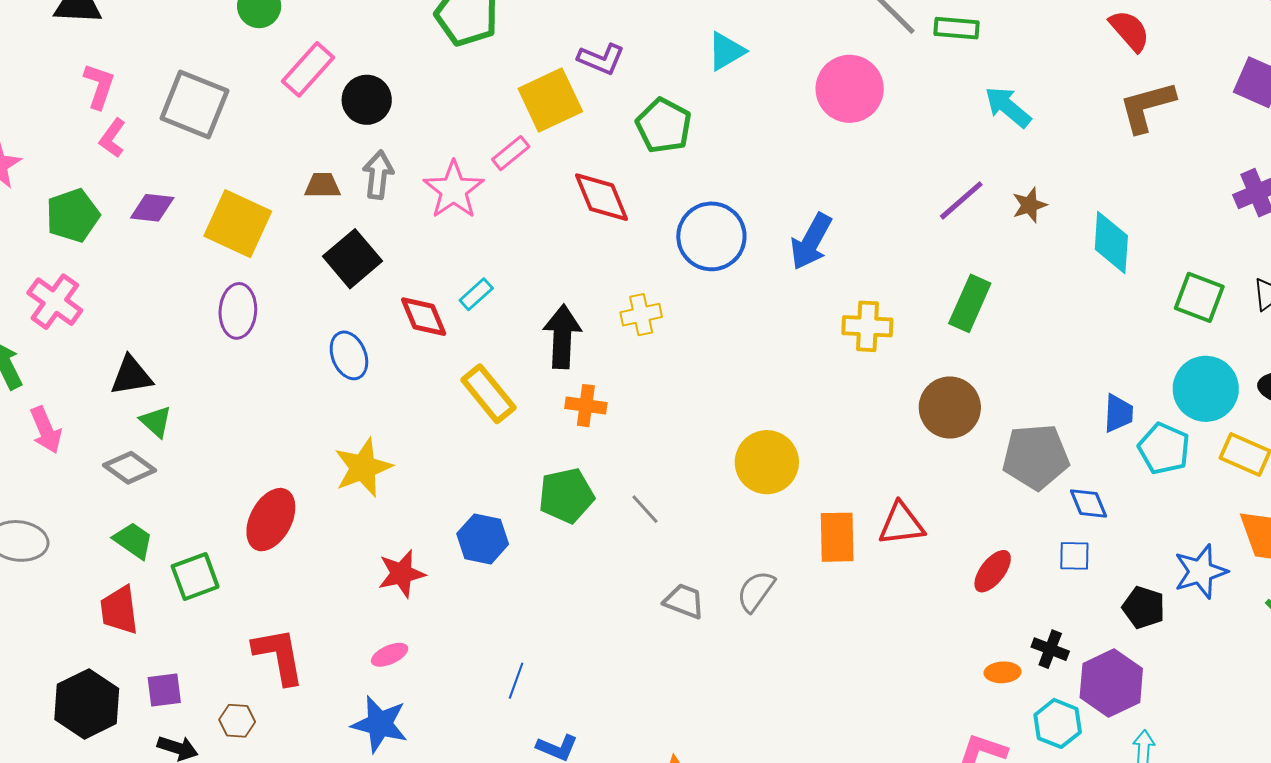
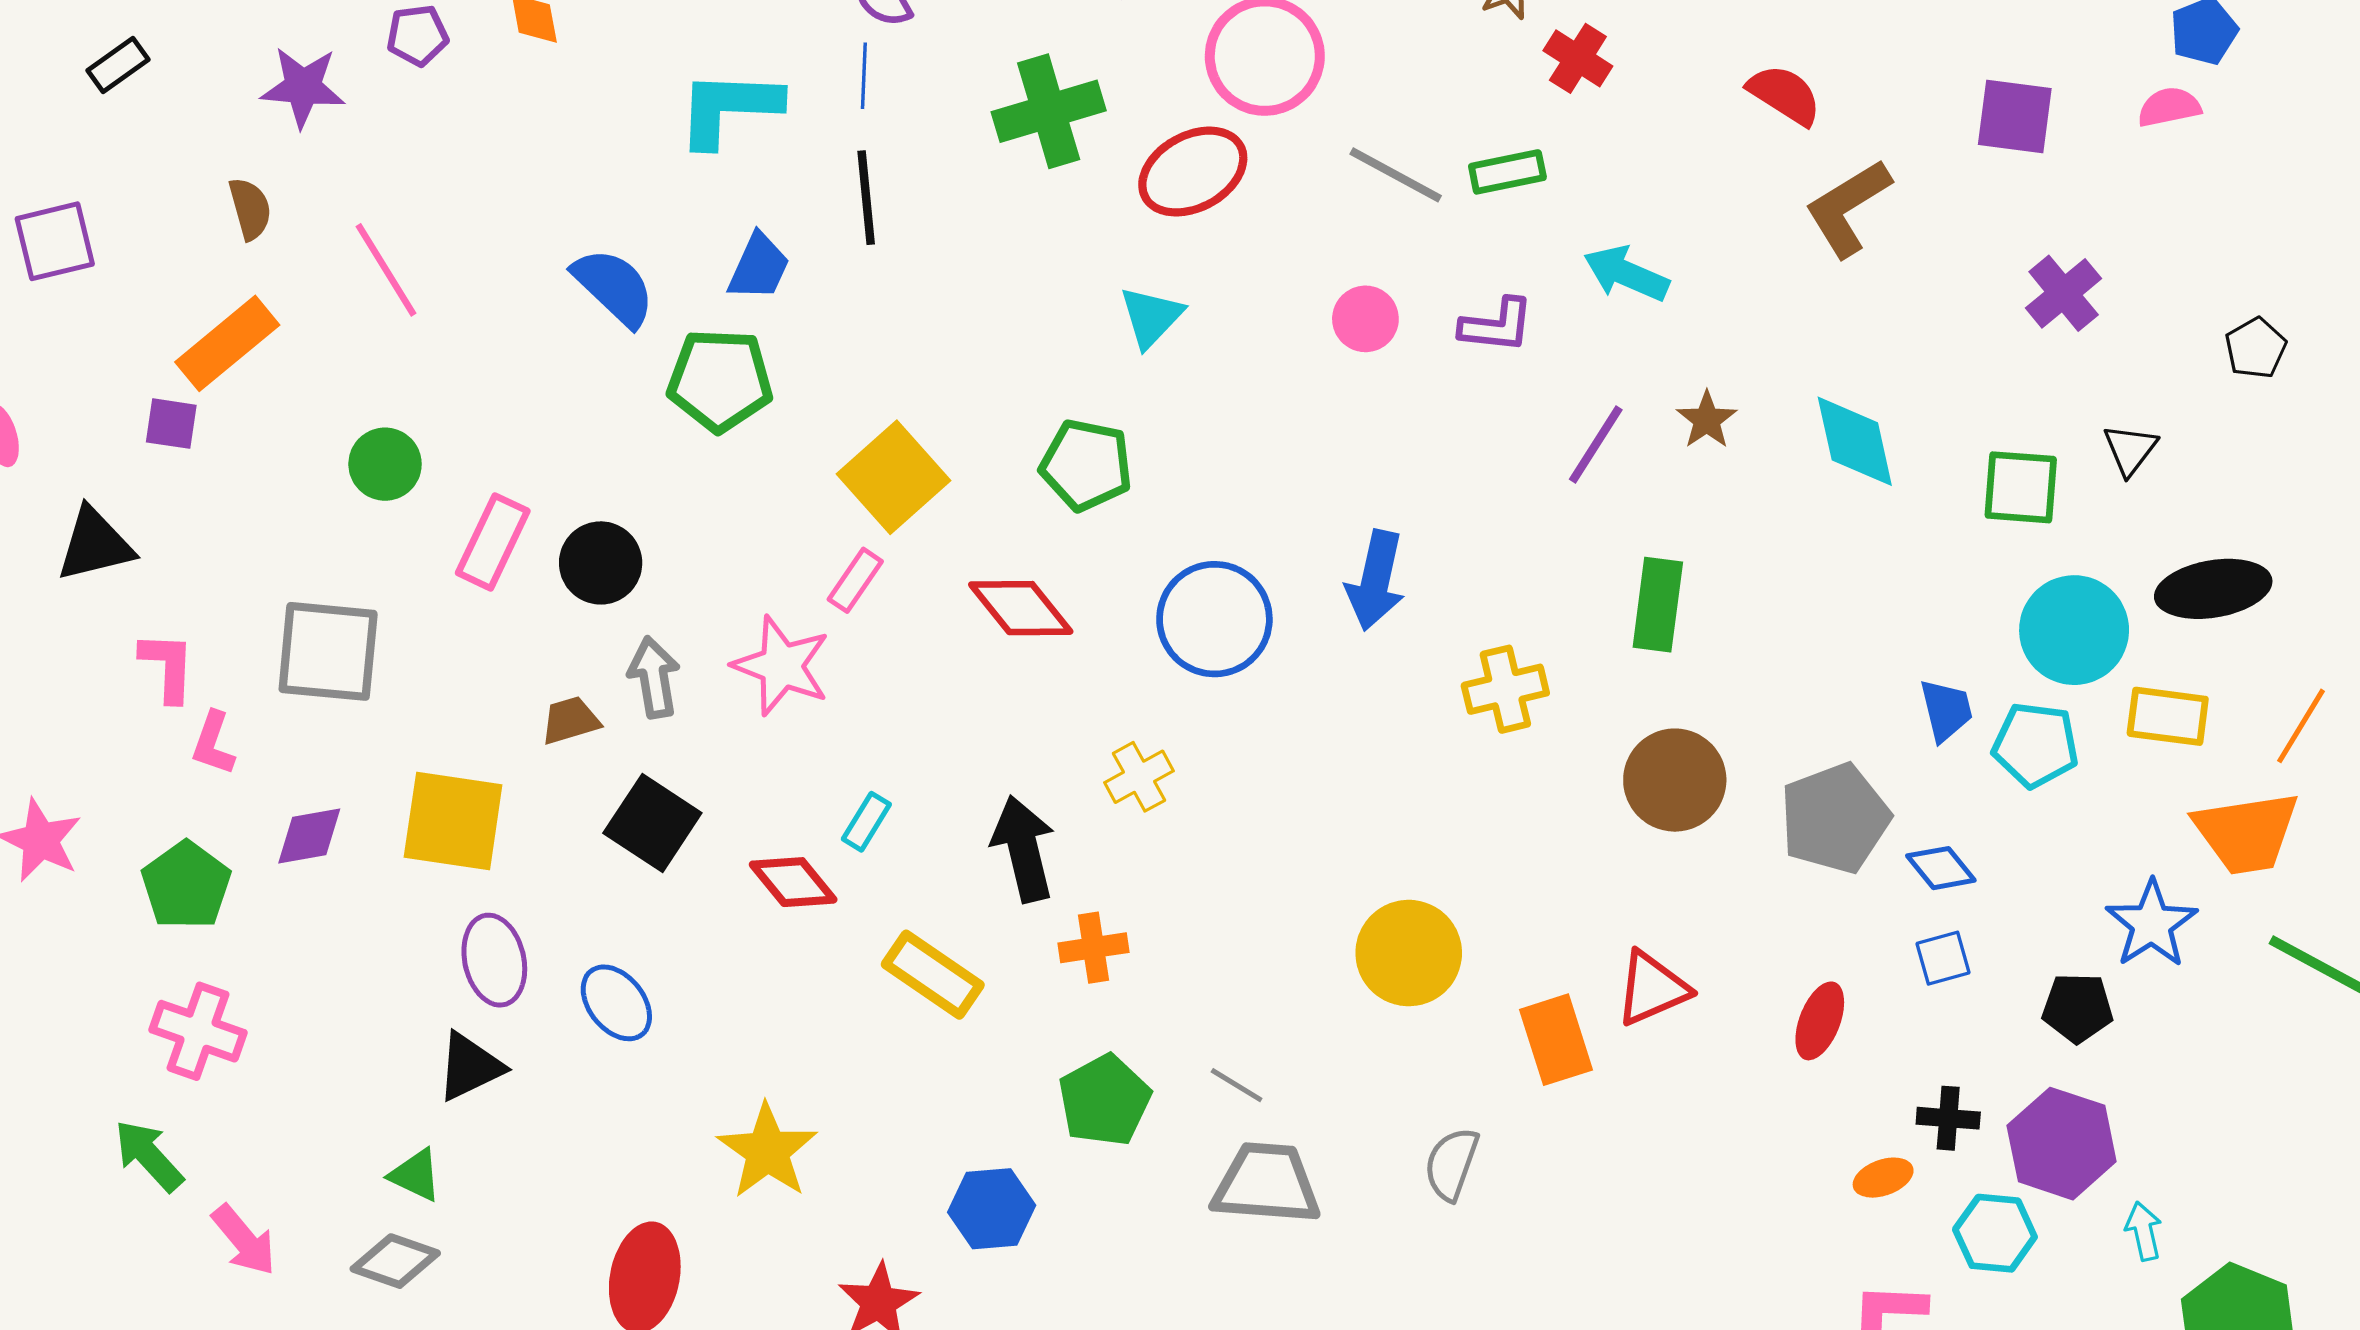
purple L-shape: (601, 59) -> (1497, 325), moved
pink circle: (850, 89) -> (1365, 319), size x0.6
blue ellipse: (349, 355) -> (616, 1003), moved
black triangle: (131, 376) -> (470, 1067), moved
gray trapezoid: (684, 601) -> (1266, 1184), moved, size x1.6

